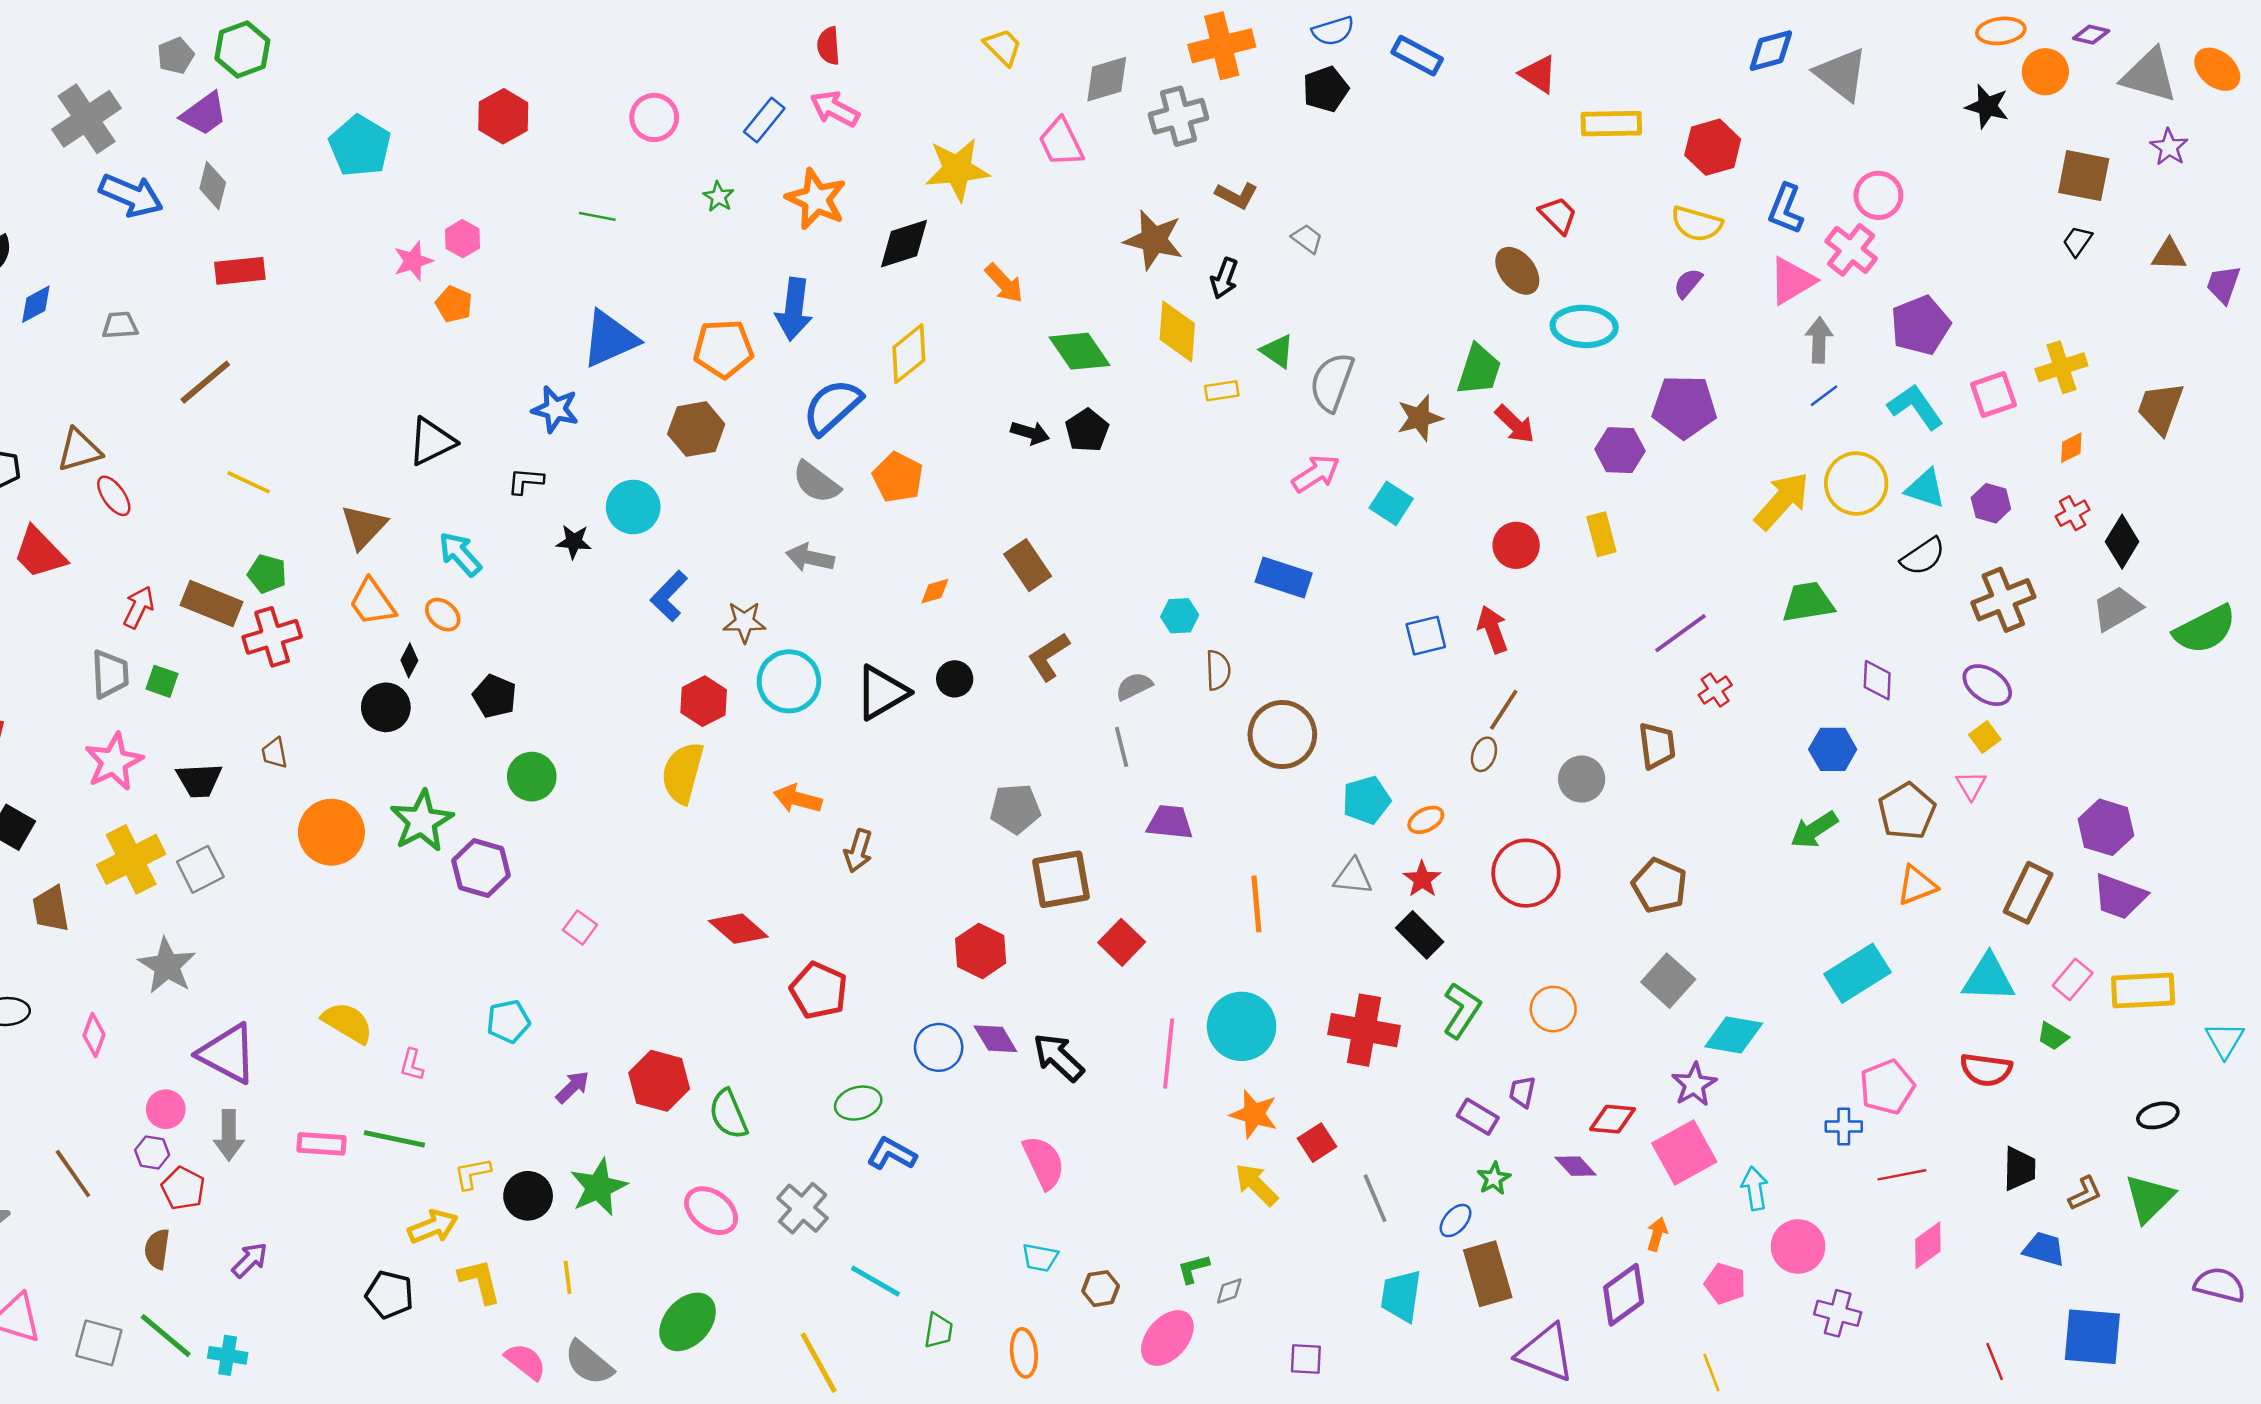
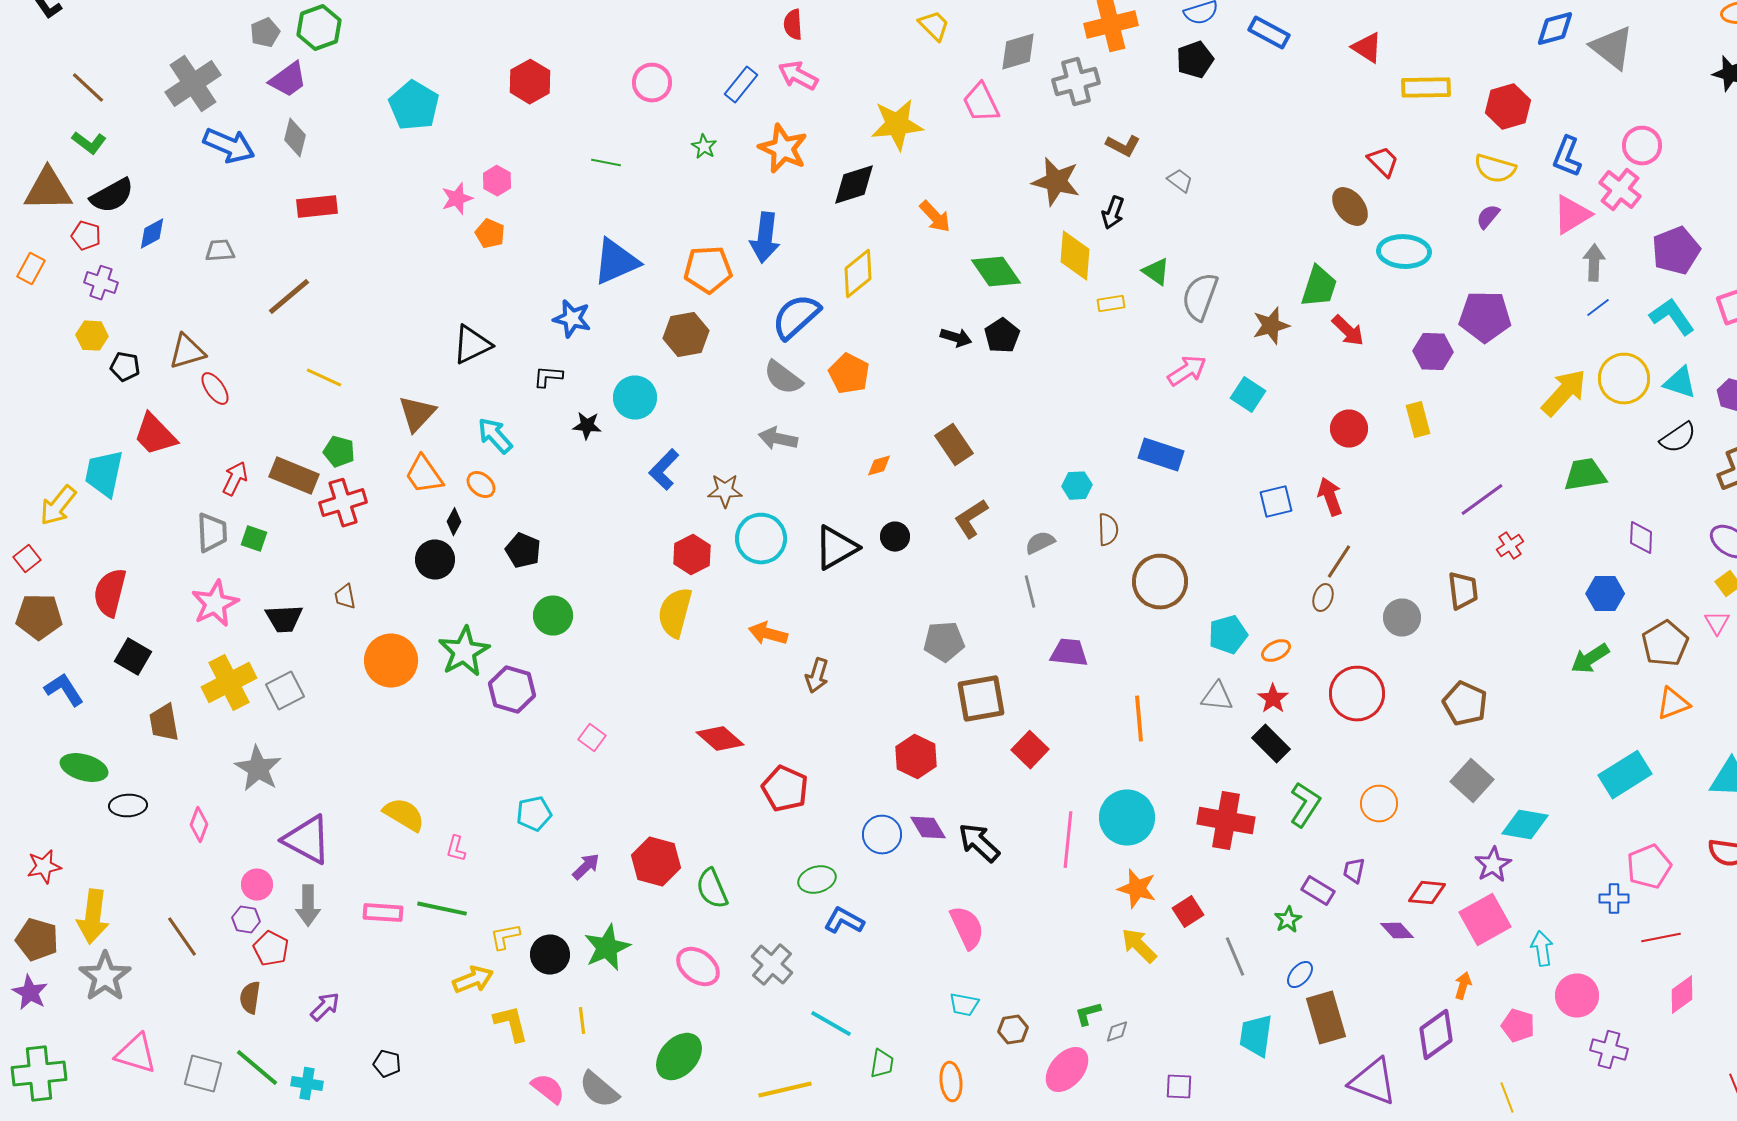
green star: (1494, 1178) -> (1288, 920), moved
black pentagon: (390, 1295) -> (387, 1064), moved, size x0.7
yellow line: (819, 1363) -> (785, 1090), turned -74

